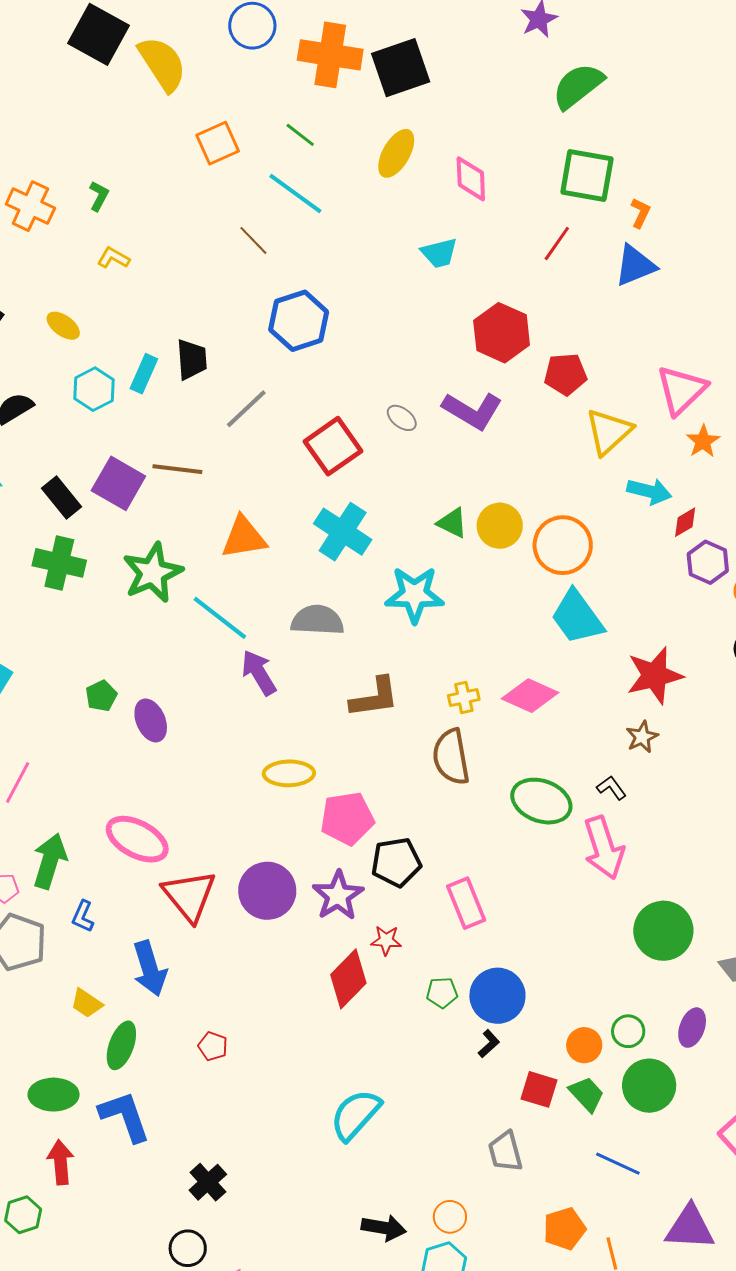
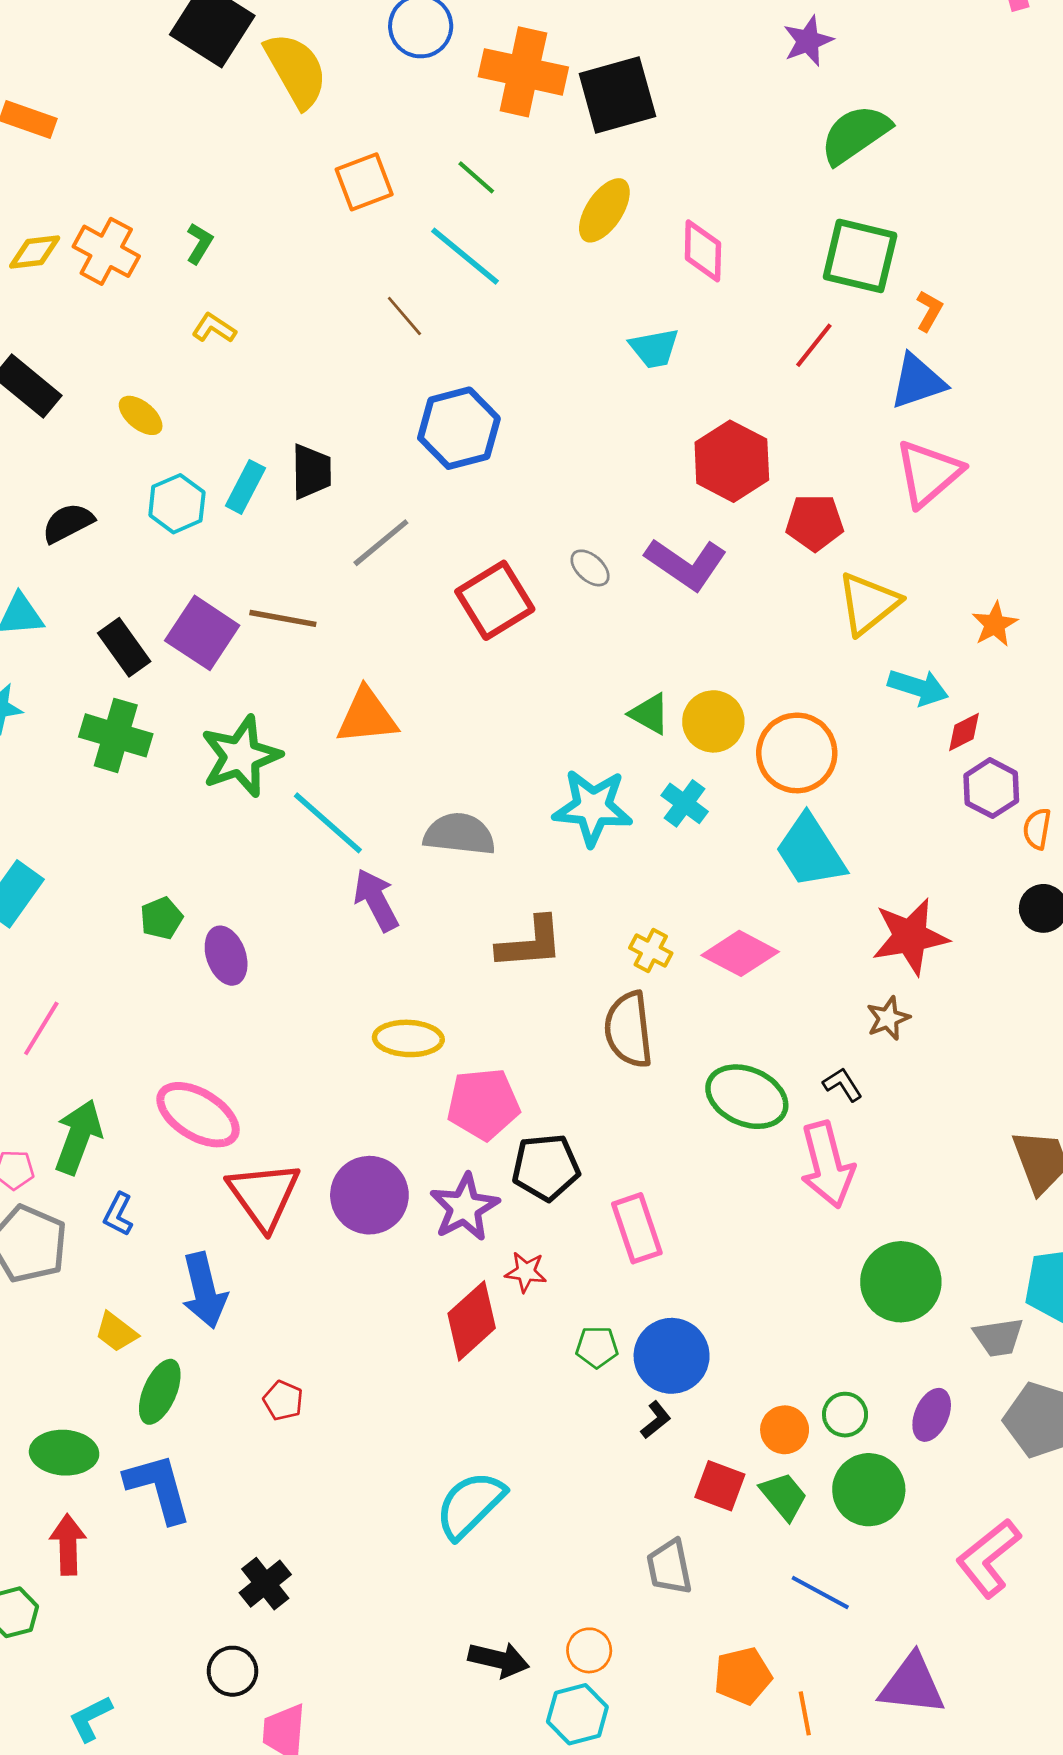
pink triangle: (681, 390) -> (928, 473), moved
cyan cross: (343, 532) -> (685, 803), moved, size x0.6
yellow cross: (464, 698) -> (651, 951), turned 36

